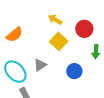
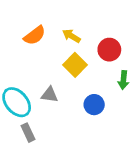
orange semicircle: (14, 35) -> (35, 35), moved
gray triangle: (40, 65) -> (50, 95), turned 40

